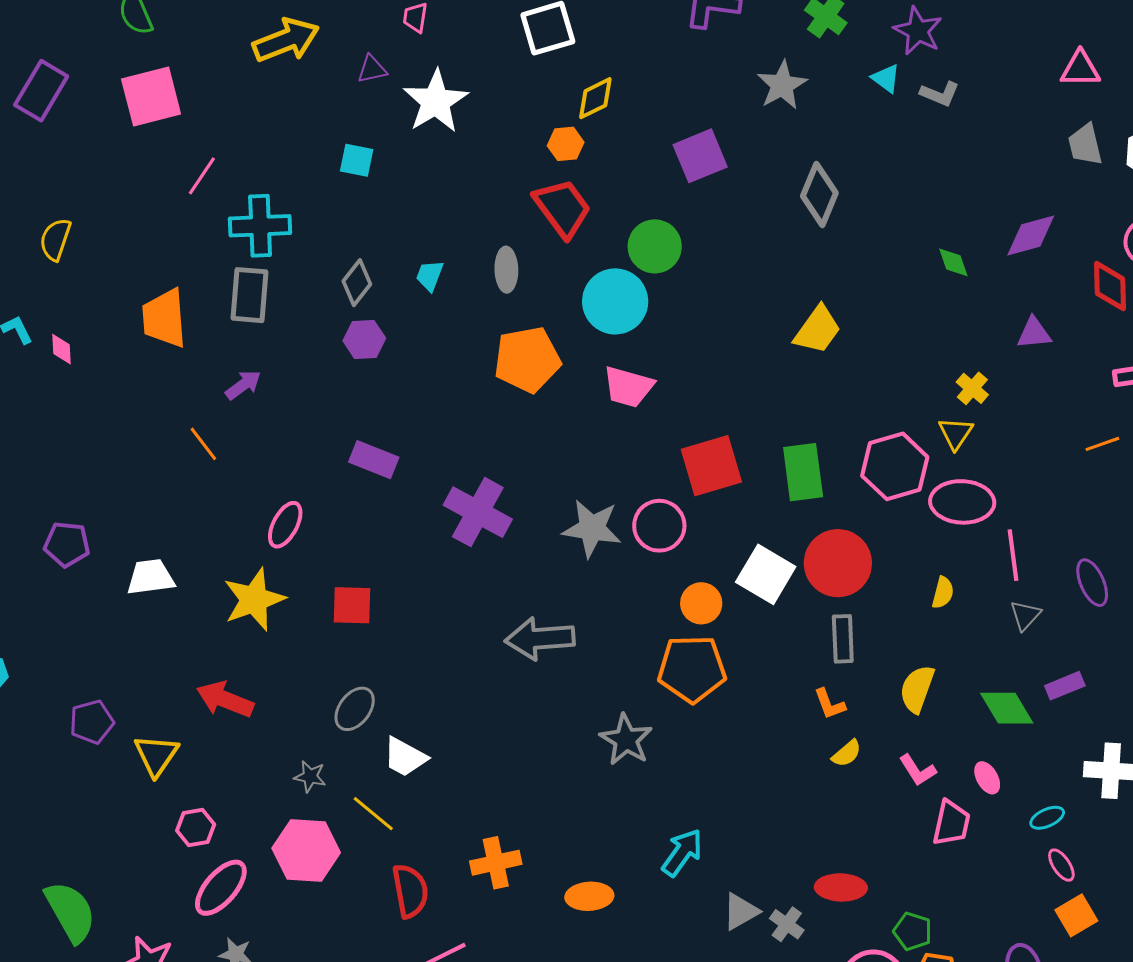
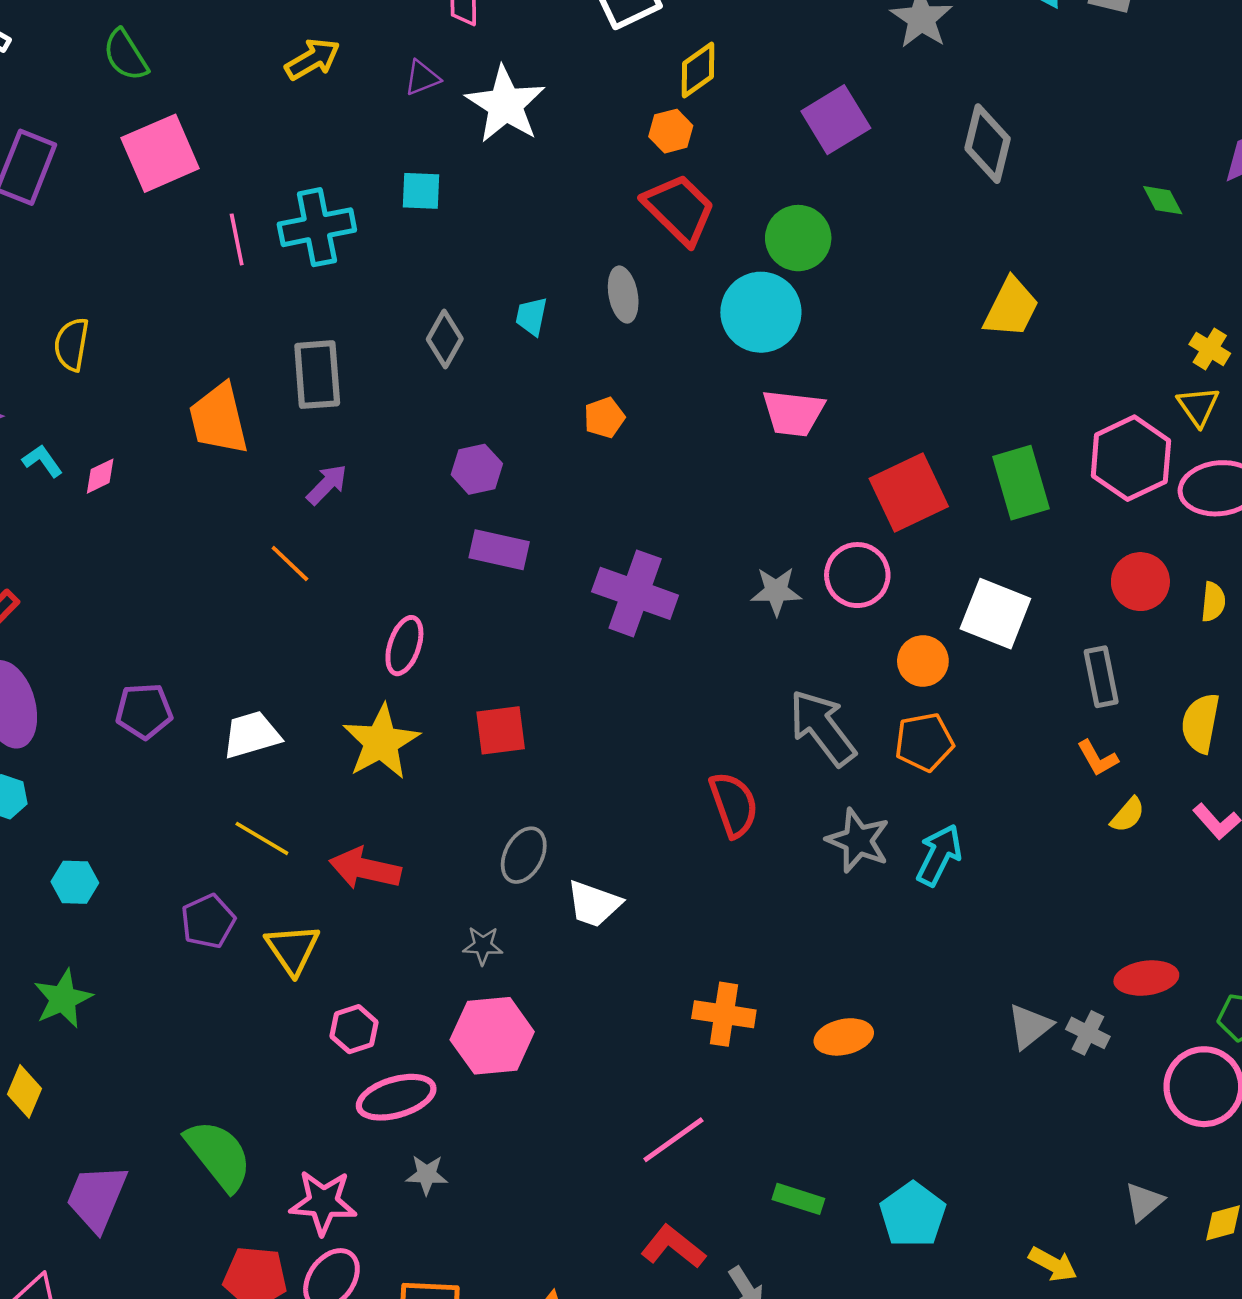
yellow arrow: (286, 40) -> (313, 59), size x0.7
pink line: (202, 176) -> (237, 239), turned -36
cyan cross: (260, 226) -> (317, 227), moved
purple hexagon: (364, 339) -> (477, 469), moved
pink diamond: (62, 349) -> (100, 476), turned 76
orange pentagon: (527, 360) -> (604, 418), moved, size x0.5
gray star: (592, 528) -> (776, 591), size x0.7
red circle: (838, 563) -> (1140, 582), moved, size x0.7
gray arrow: (540, 638) -> (822, 728), moved, turned 66
orange pentagon: (692, 669) -> (924, 742), size x0.7
yellow line: (373, 814) -> (262, 838), moved
cyan arrow: (682, 853) -> (939, 855), moved
orange cross: (496, 863) -> (724, 1014), turned 30
pink ellipse: (221, 888) -> (396, 1097), turned 42
red semicircle: (410, 891) -> (734, 805), moved

